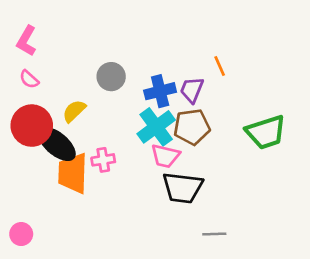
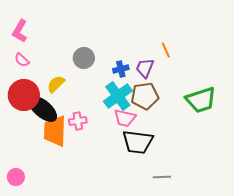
blue cross: (160, 91) -> (121, 69), size x0.7

